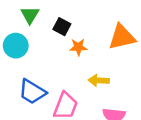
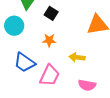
orange star: (78, 47) -> (49, 40), moved

